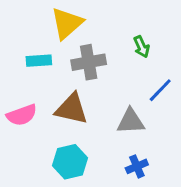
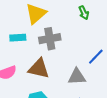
green arrow: (142, 47) -> (84, 13), moved

